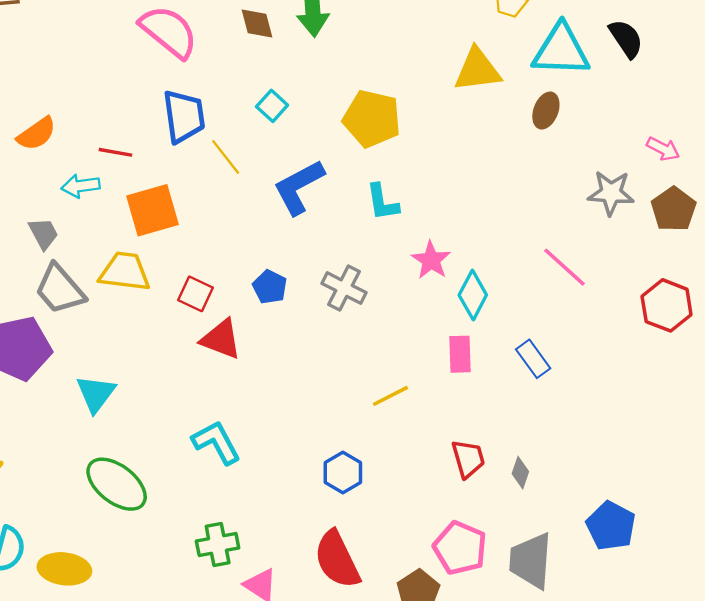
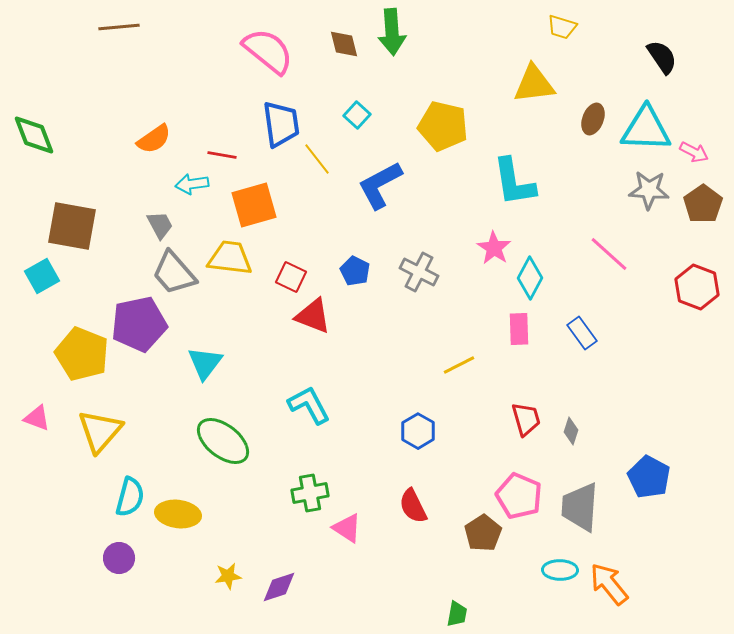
cyan triangle: (561, 50) -> (646, 129), moved
cyan L-shape: (382, 202) -> (514, 182), moved, size x1.5
red semicircle: (337, 560) -> (413, 506), size x0.7

